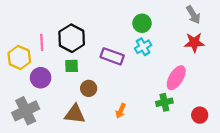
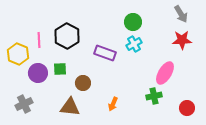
green square: (72, 66) -> (60, 69), moved
gray cross: (26, 111) -> (24, 104), size x0.7

